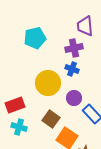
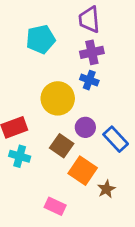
purple trapezoid: (85, 26) -> (89, 20), moved
purple circle: (74, 98) -> (85, 127), moved

